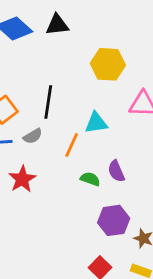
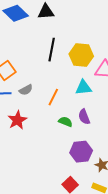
yellow hexagon: (108, 64) -> (81, 55), moved
black line: (48, 102) -> (52, 50), moved
cyan triangle: (96, 123) -> (83, 88), moved

